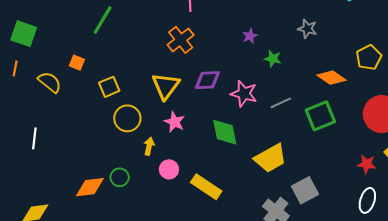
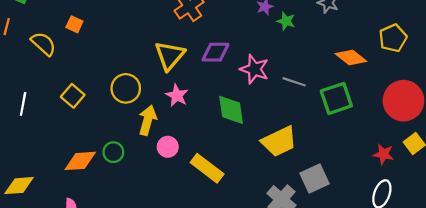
green star: (273, 59) -> (286, 21), moved
yellow square: (109, 87) -> (73, 96), moved, turned -30
gray line: (281, 103) -> (294, 82), turned 40
yellow arrow: (149, 146) -> (148, 120), size x1.5

